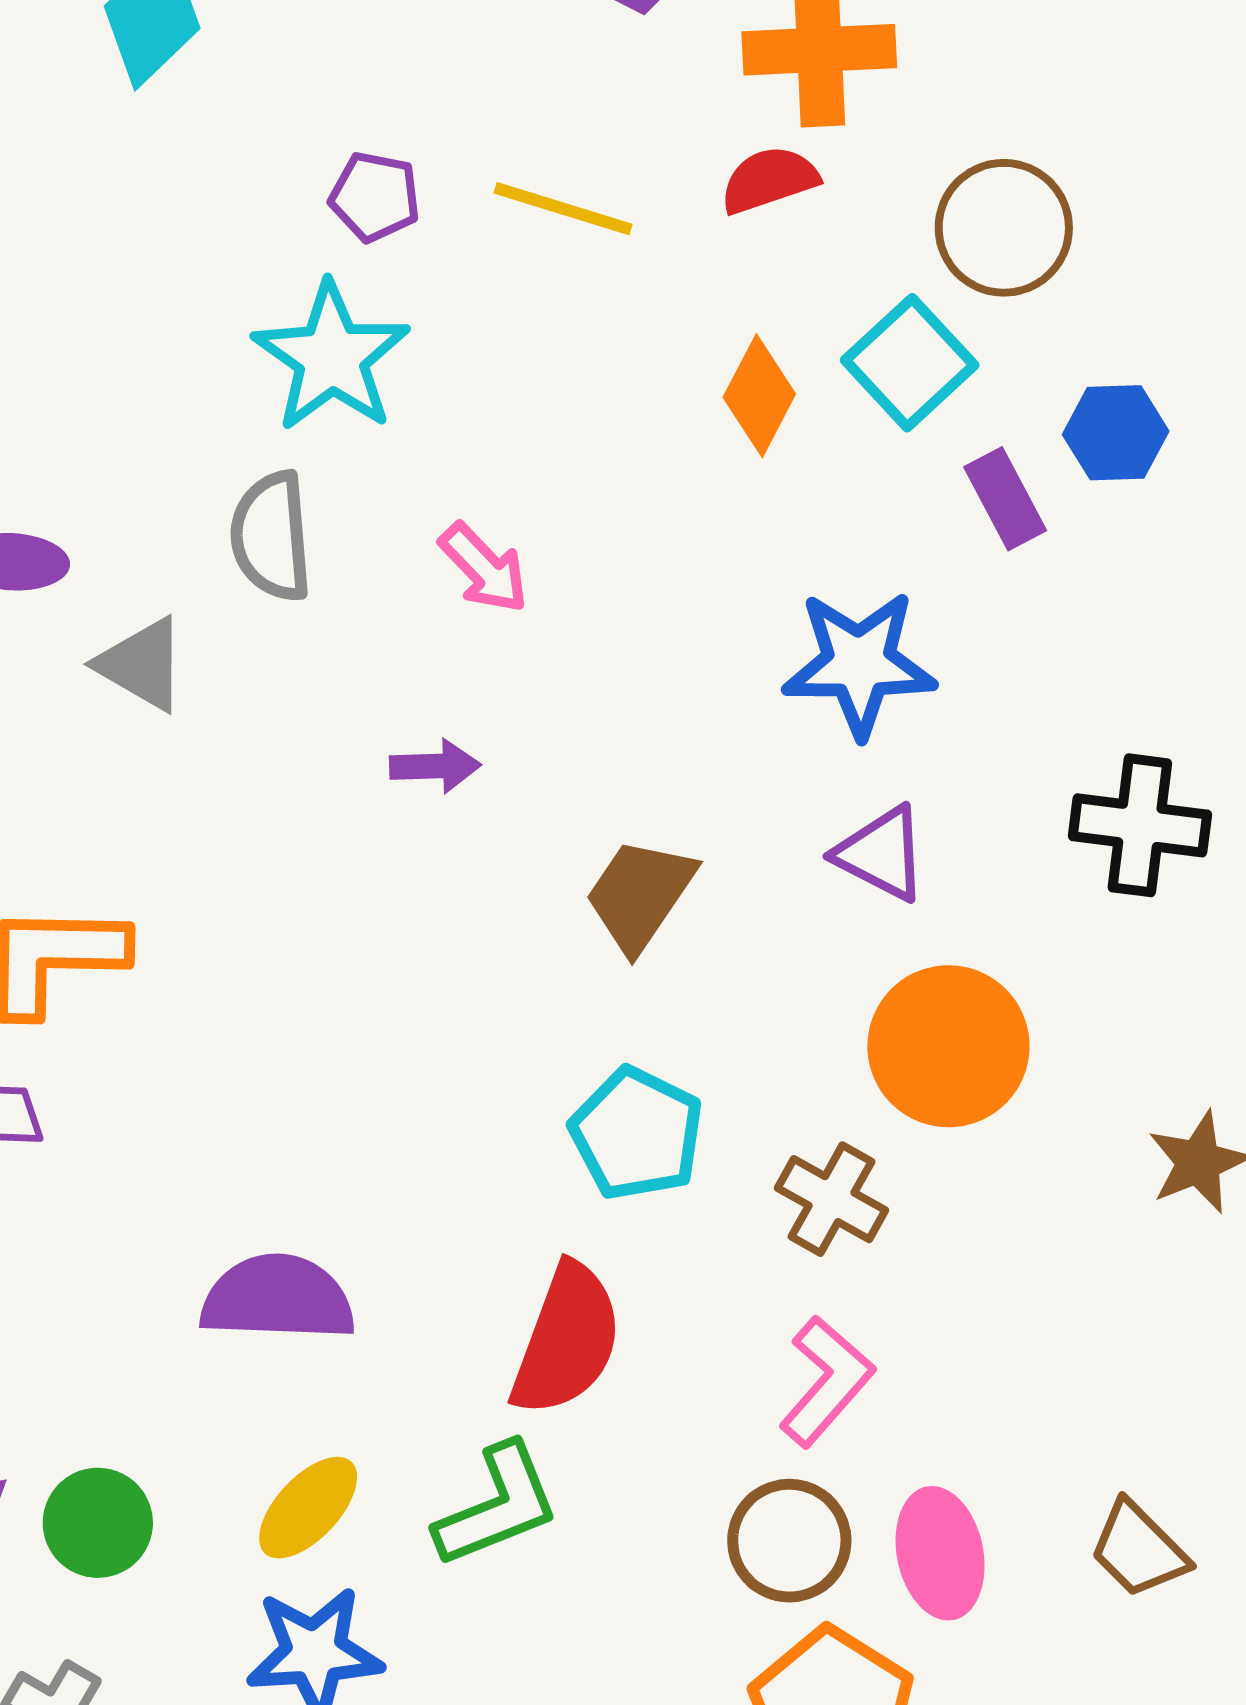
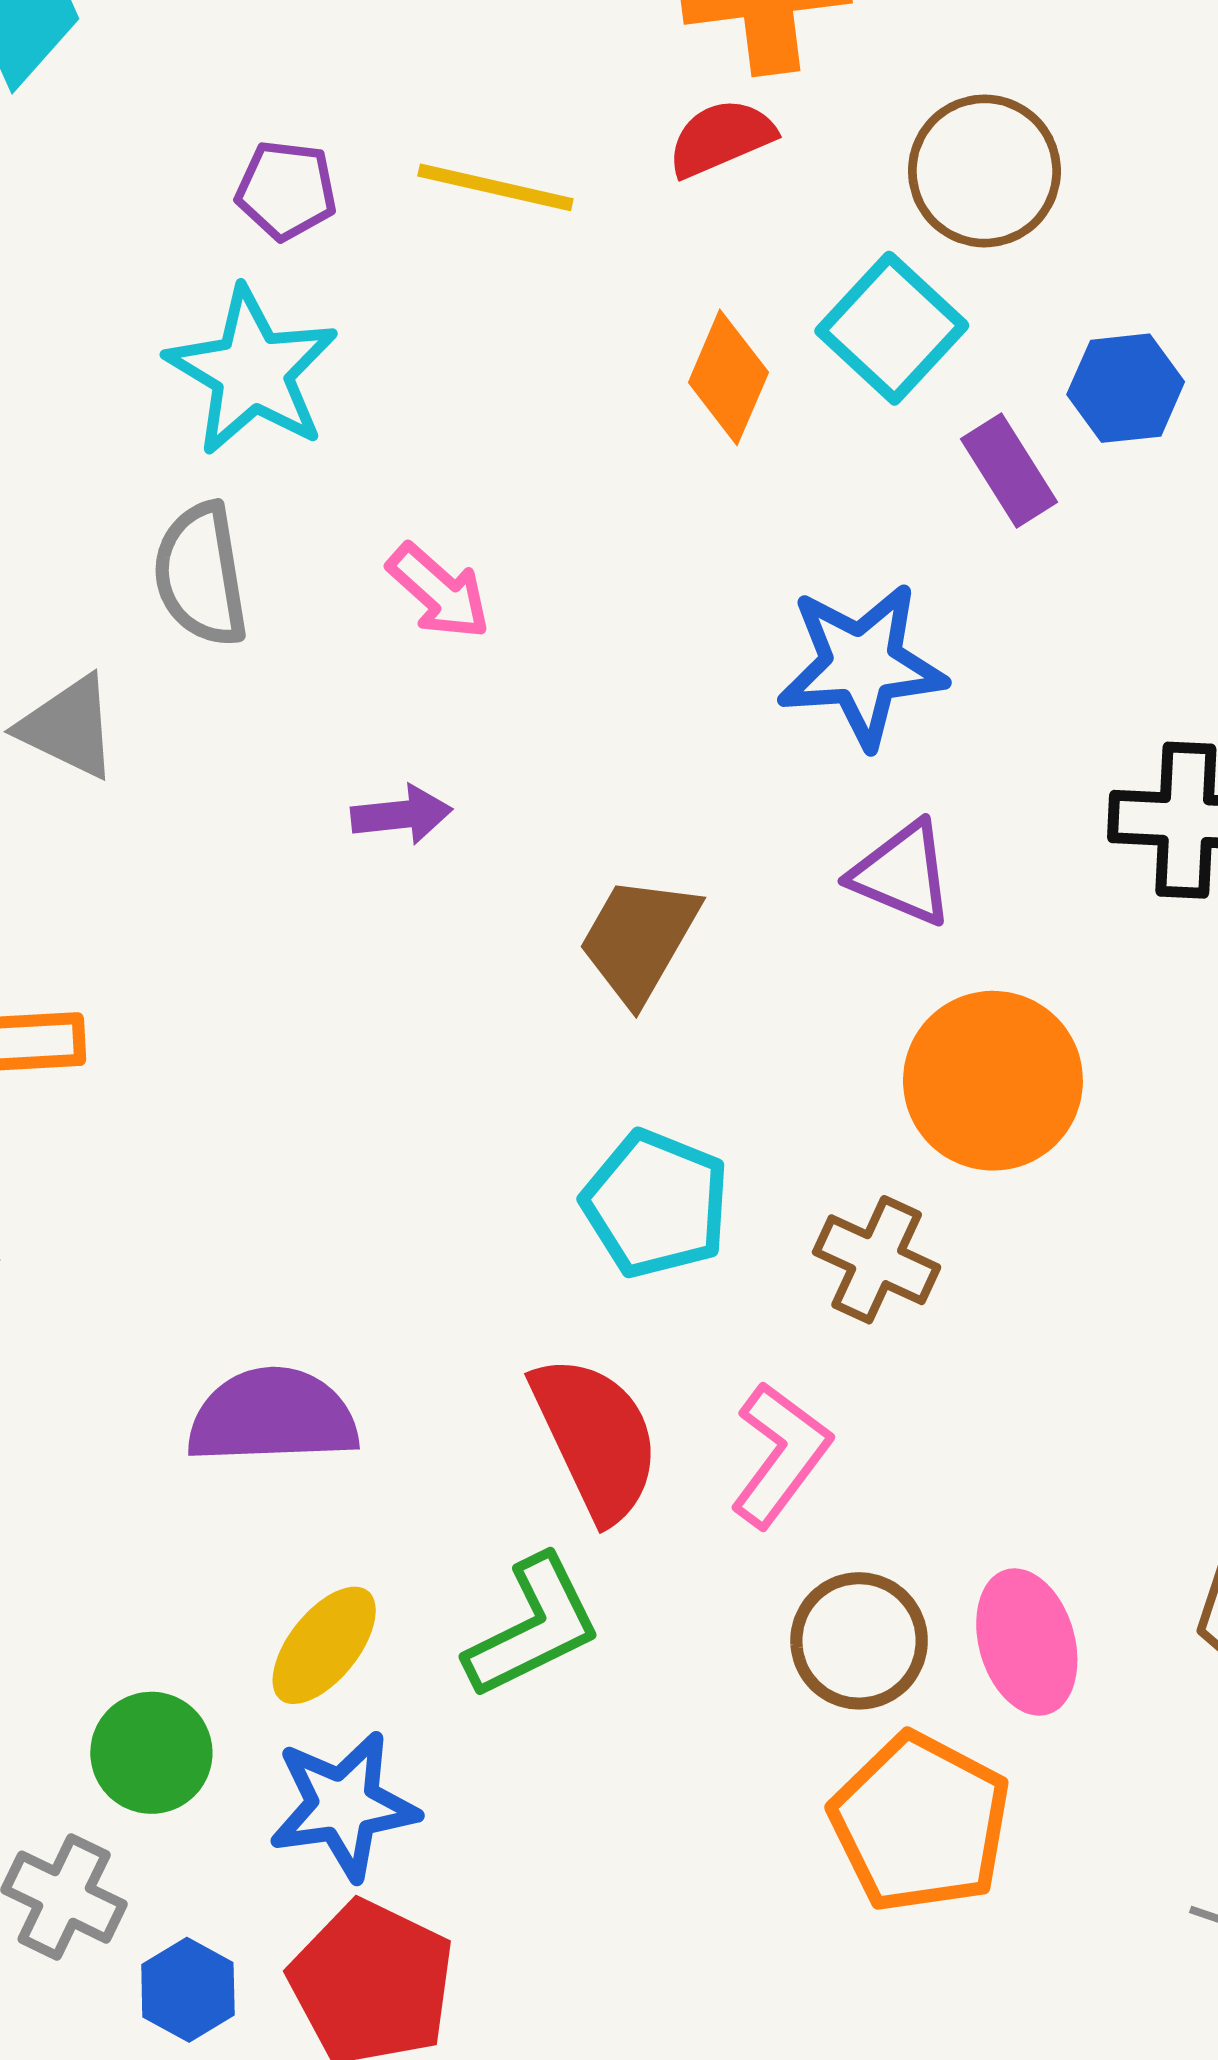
red semicircle: (567, 1340) -> (596, 1438), turned -41
pink L-shape: (826, 1381) -> (780, 1454), moved
green circle: (98, 1523) -> (151, 1753), moved

